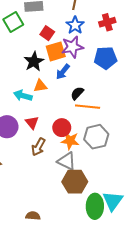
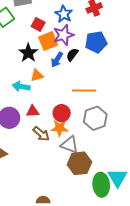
black semicircle: (77, 93) -> (72, 55), moved
red triangle: (32, 123) -> (33, 111), turned -48
orange star: (70, 141) -> (60, 128), moved
brown arrow: (38, 147) -> (41, 134), turned -72

